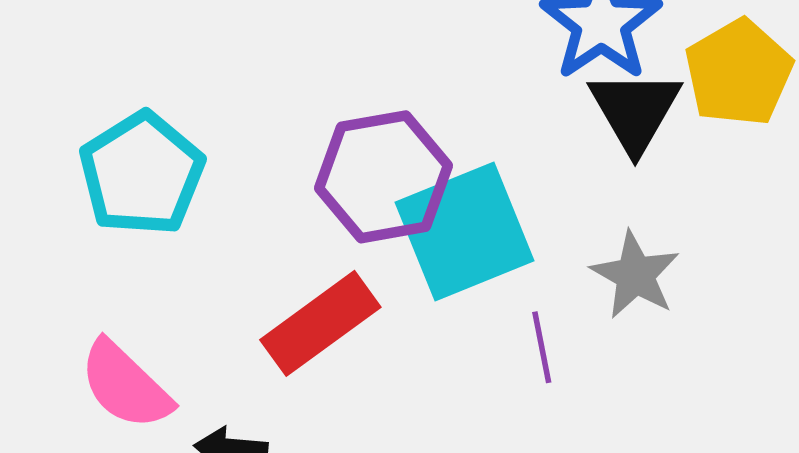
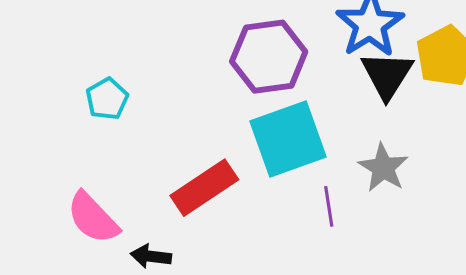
cyan pentagon: (142, 174) -> (107, 99), size x0.6
purple hexagon: (384, 177) -> (269, 57), moved

